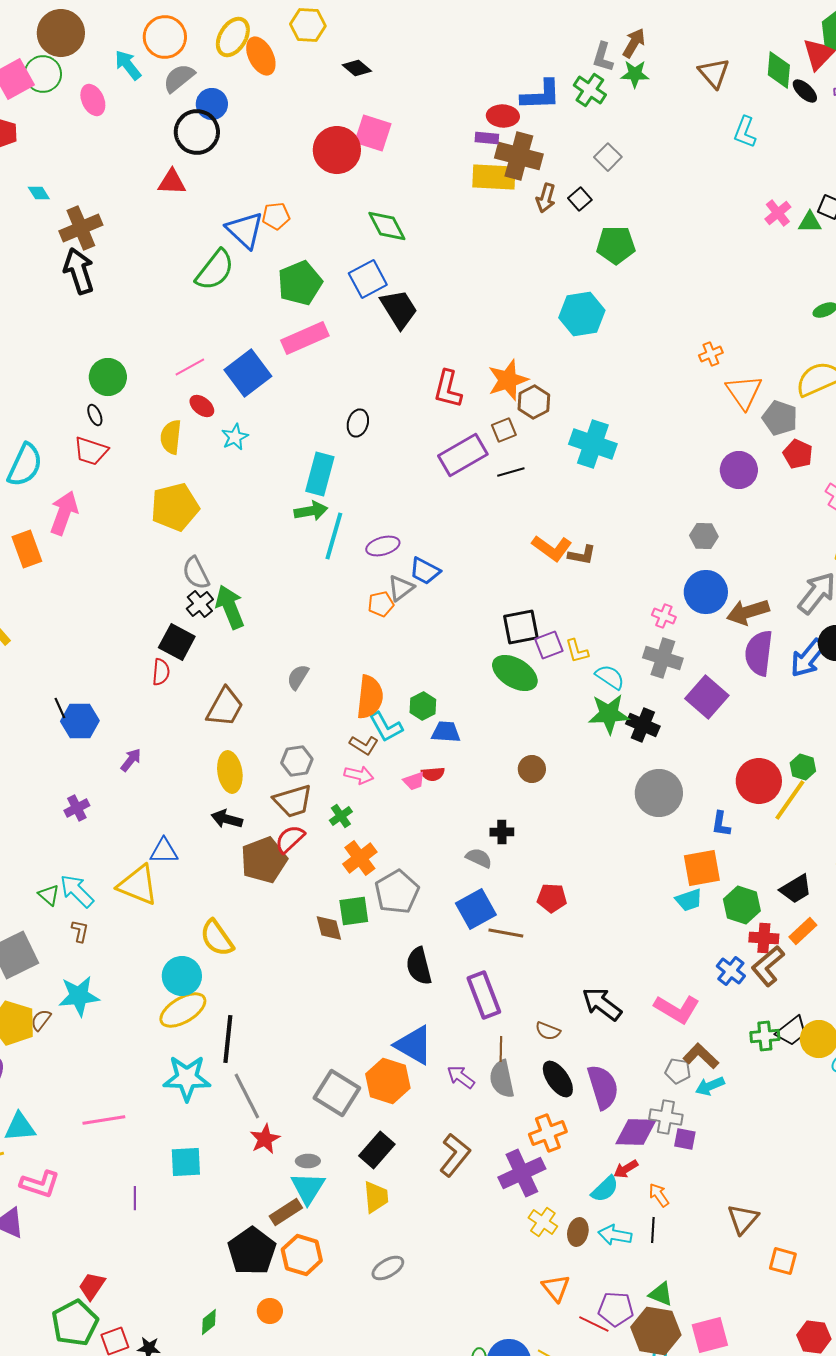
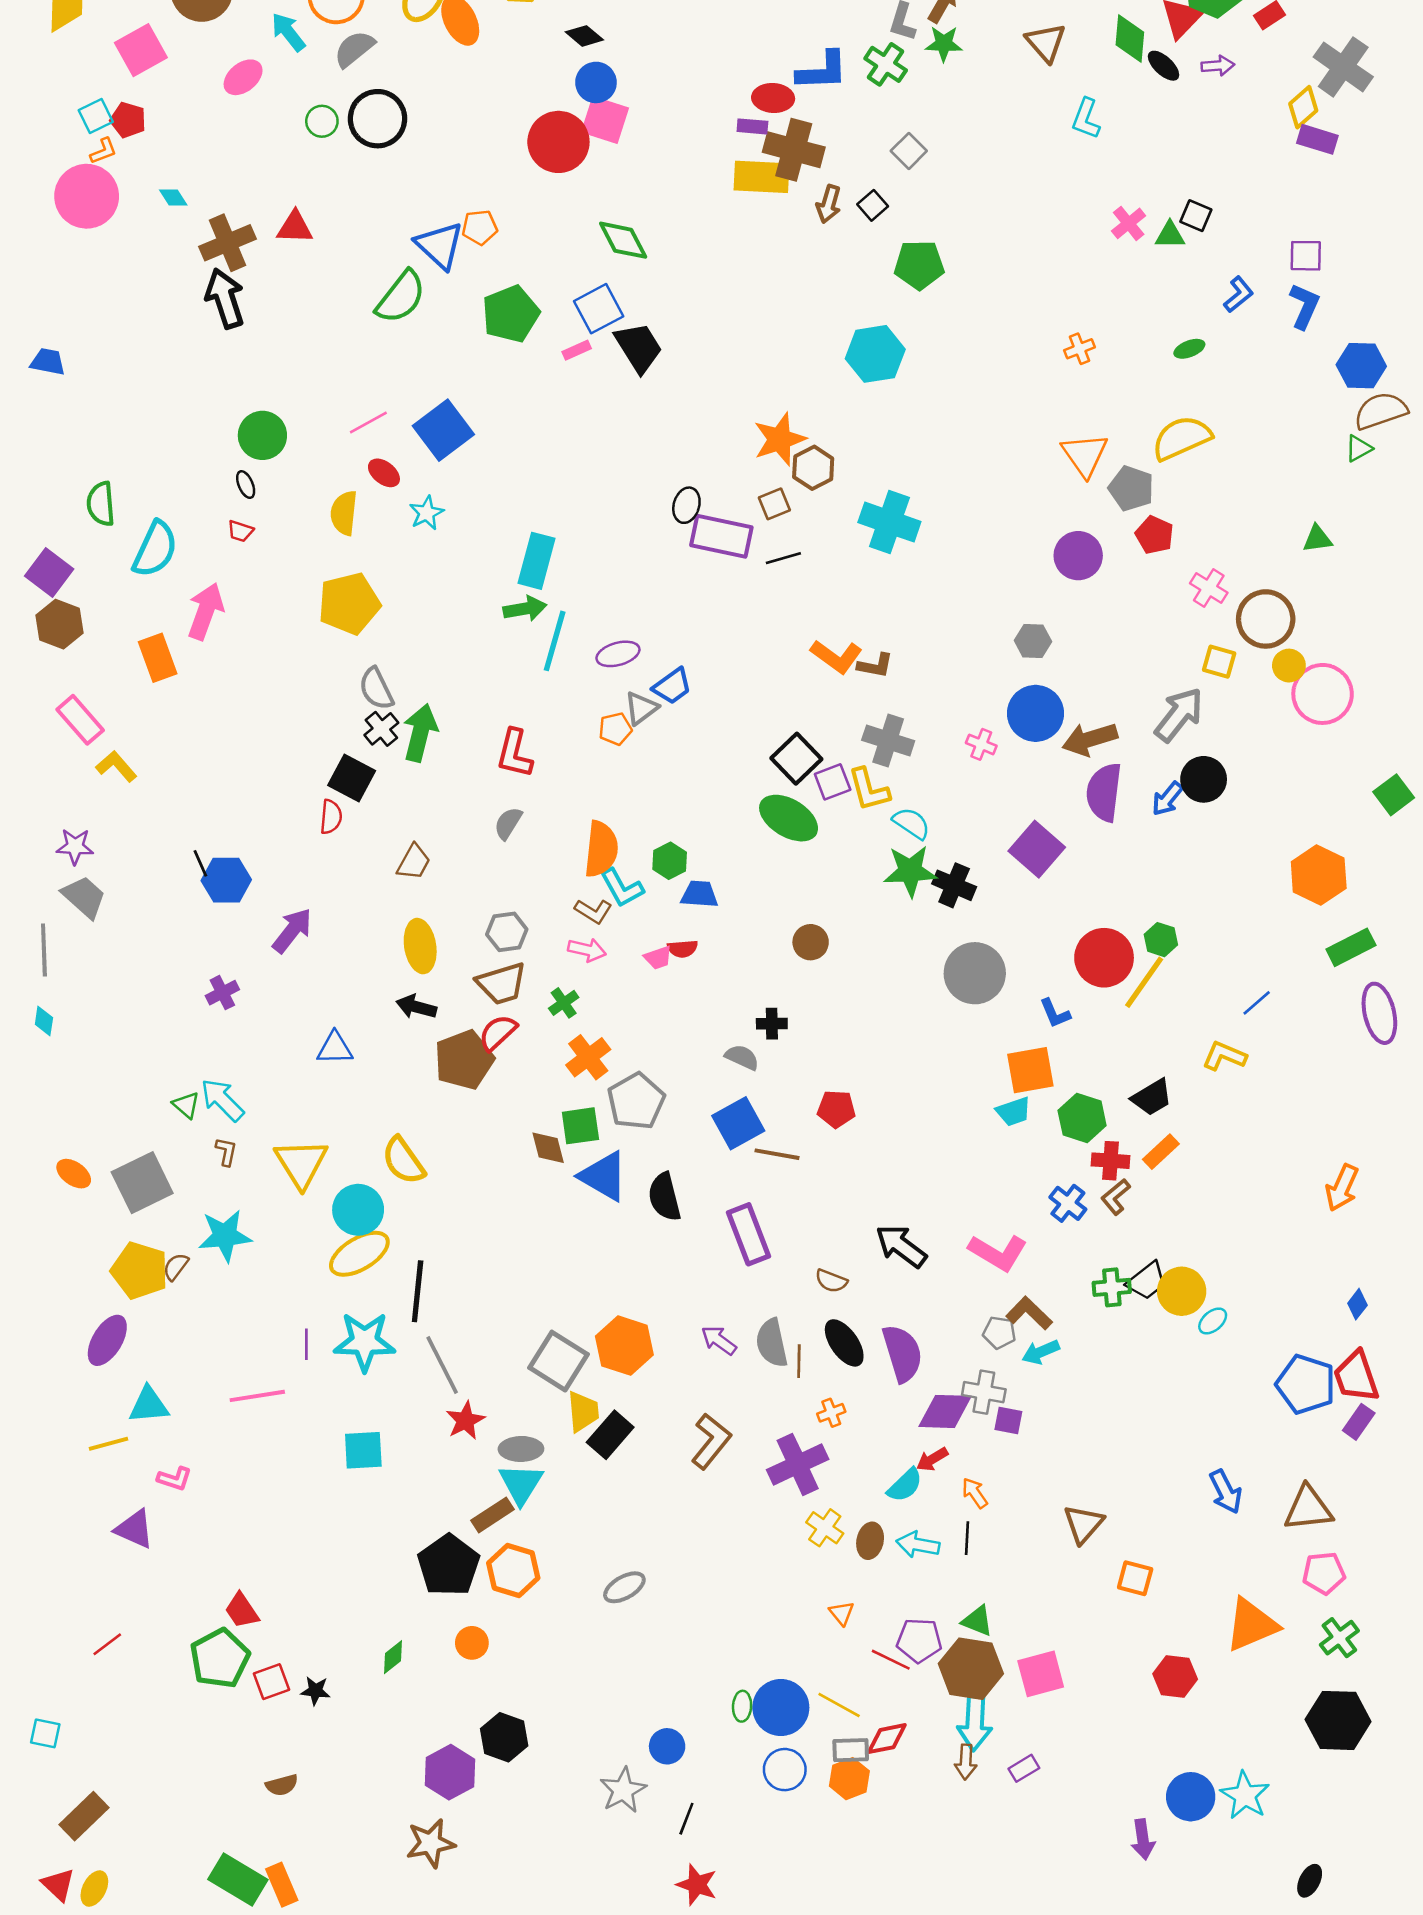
green circle: (43, 74) -> (322, 121), moved, size x0.7
pink ellipse: (93, 100) -> (243, 77), turned 76
blue circle: (212, 104) -> (596, 82), moved
red triangle: (172, 182) -> (295, 227), moved
pink rectangle: (305, 338) -> (577, 350), moved, size x0.5
orange cross: (711, 354) -> (1079, 349), moved
red L-shape: (448, 389) -> (515, 753), moved
black ellipse: (358, 423) -> (686, 505), moved
red trapezoid: (91, 451) -> (240, 531), size x0.6
purple rectangle: (463, 455) -> (721, 536), turned 42
blue trapezoid: (425, 571) -> (672, 686), turned -64
green arrow: (230, 607) -> (420, 733), turned 36
black square: (521, 627) -> (796, 759), turned -33
yellow L-shape: (577, 651) -> (869, 790), size x1.4
gray cross: (663, 658) -> (888, 741), moved
blue arrow: (808, 658) -> (1167, 799), size x0.7
brown trapezoid: (225, 707) -> (414, 862), size x0.7
purple arrow: (131, 760) -> (292, 931), size x1.5
blue L-shape: (721, 824) -> (1055, 1013), turned -32
yellow triangle: (138, 885) -> (301, 1163), moved, turned 36
brown L-shape: (768, 966) -> (1116, 1197), size x0.7
blue triangle: (414, 1045) -> (604, 1176), moved
brown line: (501, 1049) -> (799, 1361), moved
orange cross: (548, 1133) -> (831, 1413), size x0.6
gray ellipse: (308, 1161) -> (521, 1449), size x1.4
pink L-shape: (40, 1184) -> (175, 1479), size x0.7
yellow trapezoid: (376, 1197) -> (583, 1411), moved
purple line: (135, 1198) -> (306, 1344), moved
red trapezoid: (92, 1286) -> (242, 1611), turned -68
orange triangle: (556, 1288) -> (842, 1613), size x0.7

